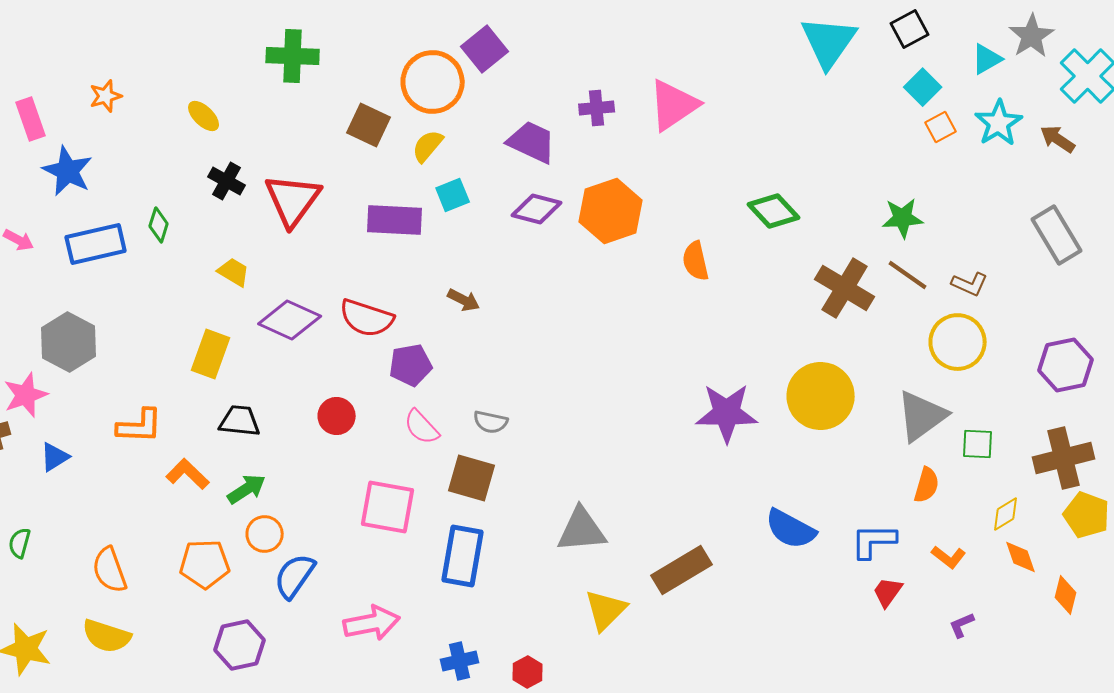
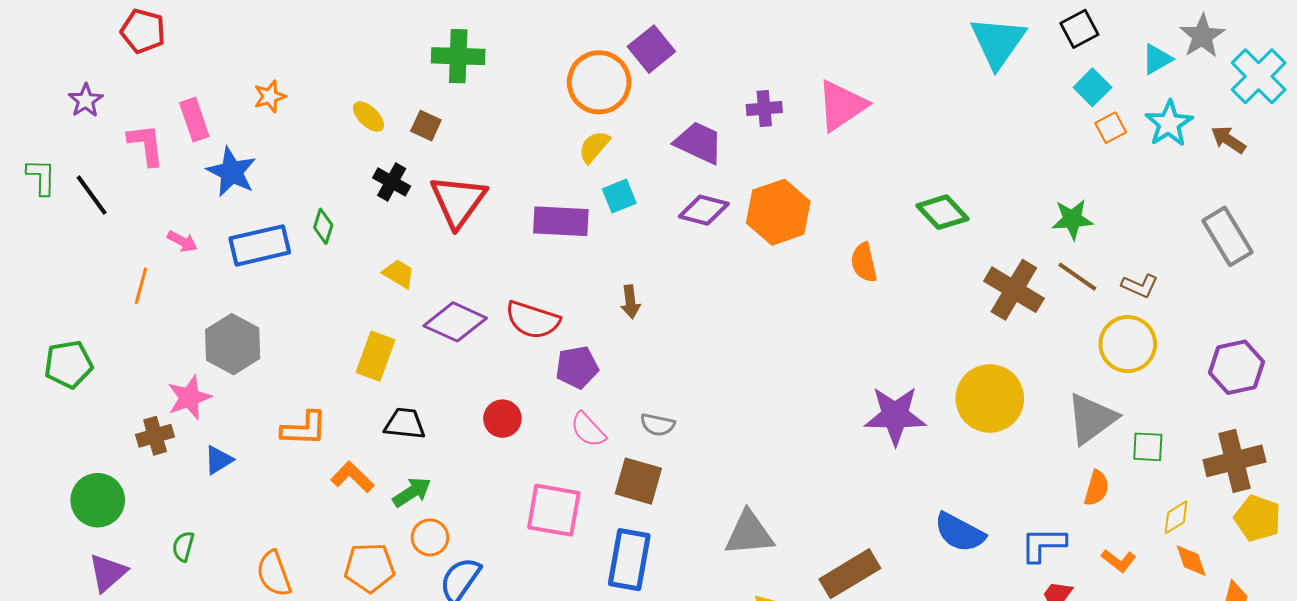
brown square: (369, 125) -> (426, 126), moved, size x0.7
brown arrow: (464, 300) -> (630, 302), turned 56

